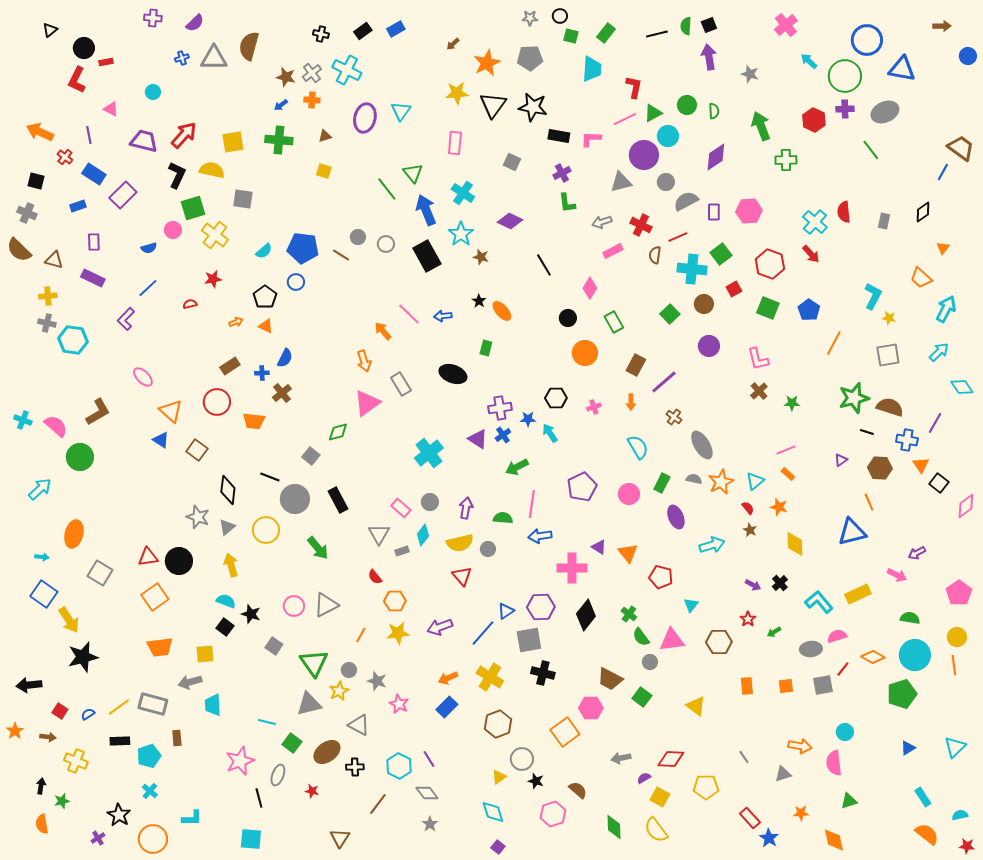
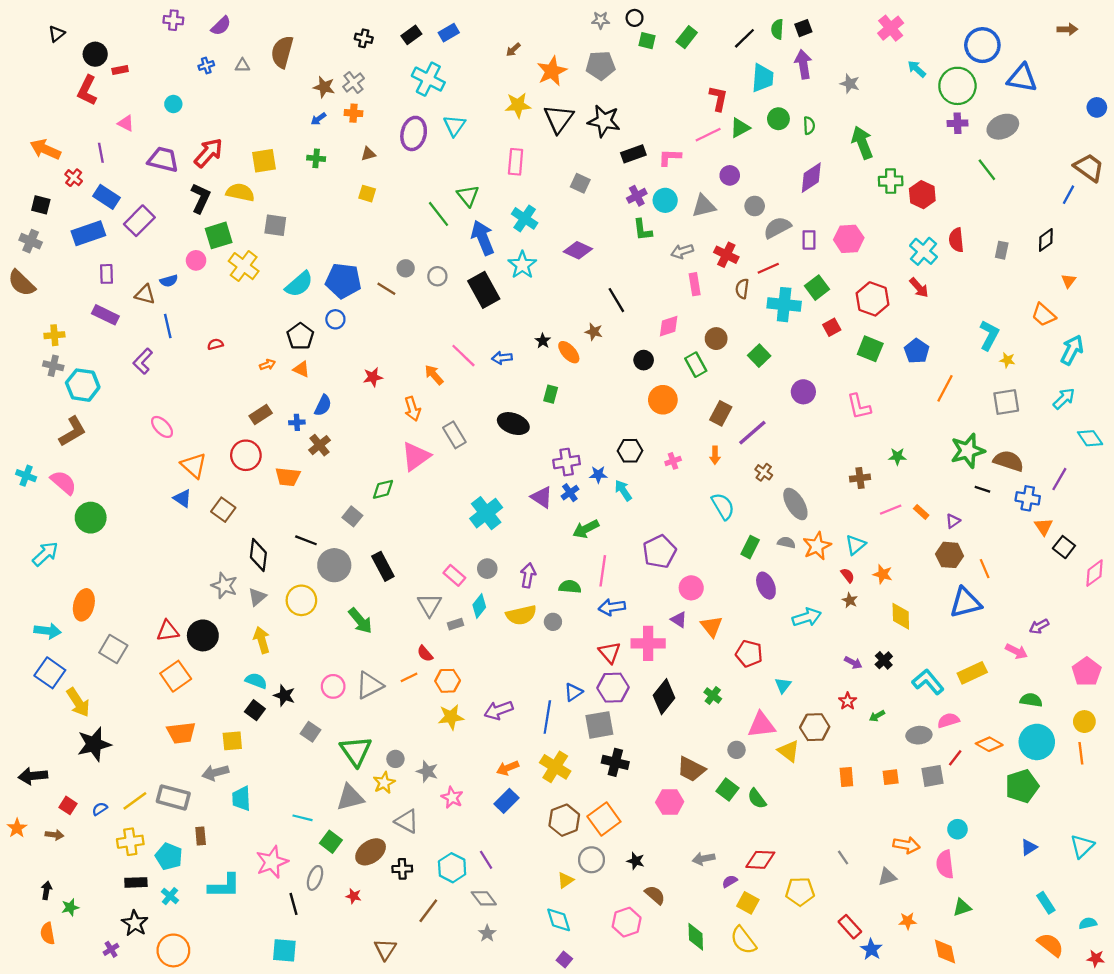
black line: (657, 34) -> (744, 38), turned -30
blue circle: (968, 56) -> (1097, 107), moved
gray triangle: (214, 58) -> (242, 65), size x0.5
cyan trapezoid: (592, 69) -> (763, 78), moved
cyan cross: (347, 70) -> (428, 79), moved
red hexagon: (814, 120) -> (922, 195), moved
black rectangle: (559, 136) -> (633, 154), turned -30
cyan circle: (668, 136) -> (665, 200), moved
green cross: (279, 140) -> (316, 158), size x0.6
purple circle: (644, 155) -> (730, 175), size x0.6
blue rectangle: (78, 206) -> (88, 233), size x1.8
cyan semicircle: (264, 251) -> (299, 284), size x1.5
pink rectangle: (613, 251) -> (695, 284), turned -72
brown star: (481, 257) -> (594, 332), moved
brown triangle: (54, 260) -> (145, 294), moved
red star: (213, 279) -> (373, 377), moved
blue line: (148, 288) -> (168, 326), turned -60
pink diamond: (590, 288) -> (669, 326), turned 40
brown circle: (704, 304) -> (716, 339), moved
brown cross: (759, 391) -> (860, 478), moved, turned 36
brown L-shape: (98, 412) -> (73, 431), moved
brown hexagon: (880, 468) -> (950, 555), moved
orange rectangle: (788, 474) -> (921, 512), moved
pink circle: (629, 494) -> (691, 588), moved
cyan arrow: (42, 557) -> (48, 631), size x1.6
red triangle: (462, 576) -> (610, 652), moved
blue line: (483, 633) -> (547, 717), turned -32
orange line: (361, 635) -> (409, 677), moved, turned 35
green semicircle: (641, 637) -> (757, 799), moved
yellow triangle: (696, 706) -> (789, 751), moved
orange square: (565, 732) -> (604, 819), moved
black rectangle: (120, 741) -> (136, 882), moved
cyan pentagon: (149, 756) -> (169, 856), turned -30
yellow cross: (76, 761) -> (130, 842), moved, turned -30
black star: (536, 781) -> (636, 861), moved
cyan L-shape: (192, 818) -> (224, 886), moved, size x1.4

